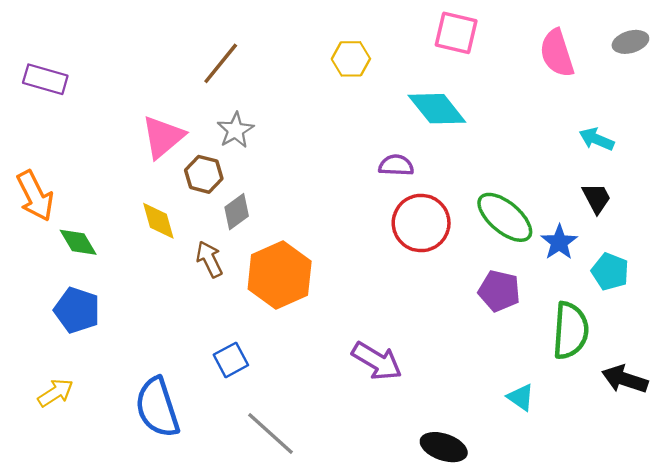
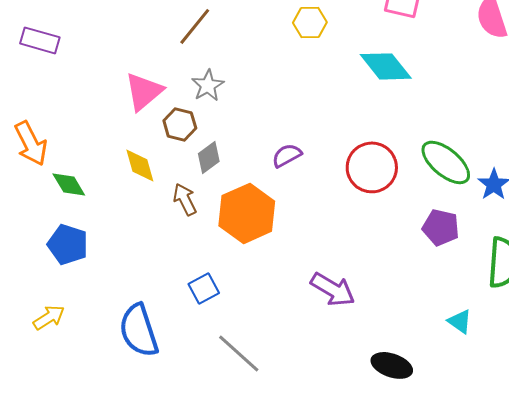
purple semicircle: (396, 165) -> (287, 155), moved, turned -32

